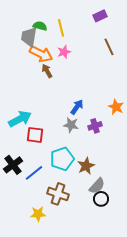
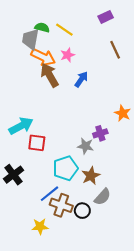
yellow line: (61, 28) -> (64, 30), turned -42
brown arrow: (47, 71) -> (50, 75), size x1.6
blue arrow: (77, 107) -> (81, 79), moved
gray star: (71, 125) -> (86, 146), moved
blue line: (34, 173) -> (50, 194), moved
black circle: (101, 199) -> (82, 211), moved

